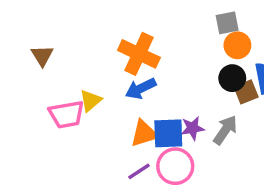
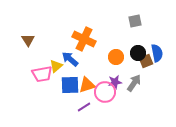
orange circle: (237, 45) -> (116, 57), moved
blue arrow: (141, 88) -> (70, 59), moved, turned 66
blue square: (168, 133) -> (70, 85), moved
pink circle: (175, 166) -> (105, 92), moved

